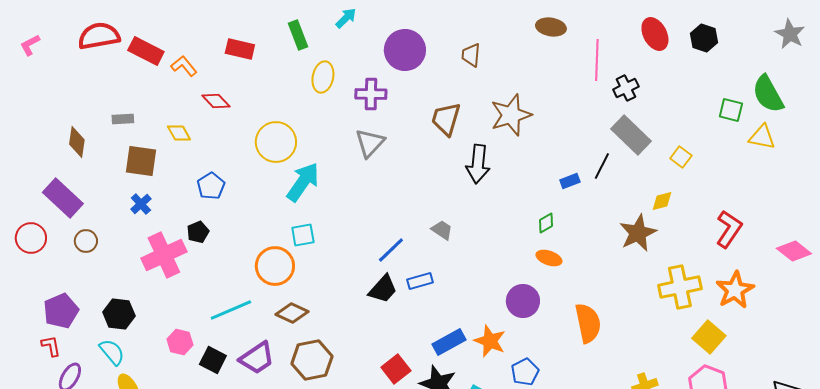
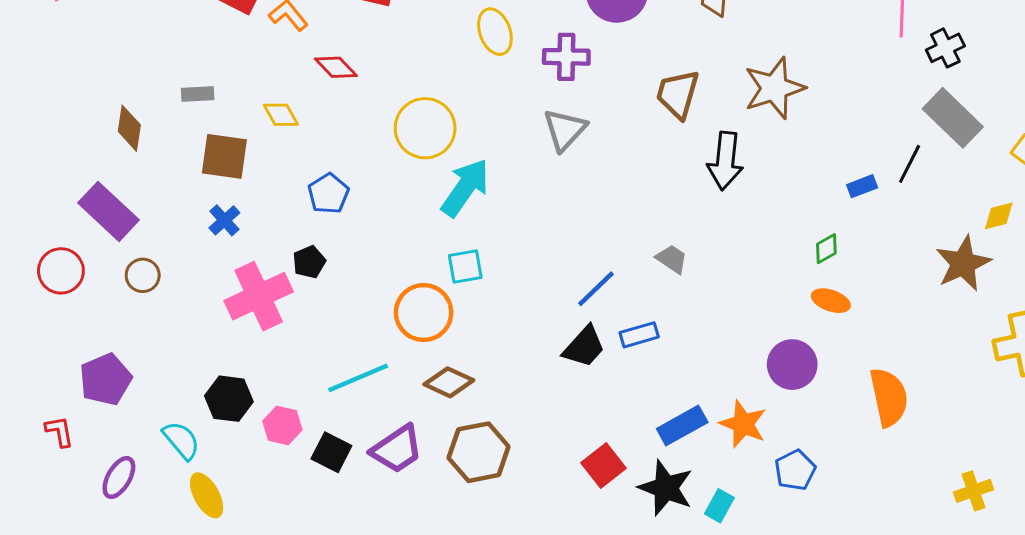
yellow ellipse: (323, 77) -> (495, 32), turned -32
black hexagon: (119, 314) -> (229, 399), moved
red L-shape: (51, 346) -> (59, 431), moved

